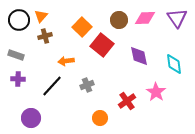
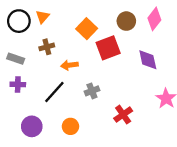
pink diamond: (145, 18) -> (154, 19), turned -50
brown cross: (45, 36) -> (47, 47), moved
red square: (102, 45) -> (108, 48), turned 30
red cross: (127, 101) -> (123, 115), moved
orange circle: (100, 118) -> (70, 126), moved

